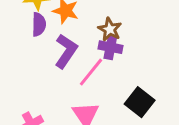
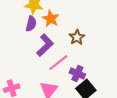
purple cross: (110, 47) -> (77, 73), moved

